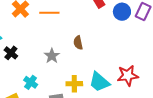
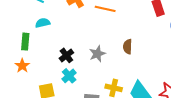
black cross: (11, 53) -> (66, 55), moved

